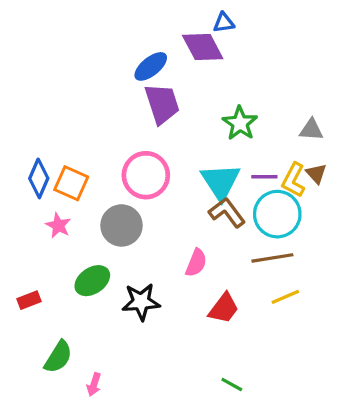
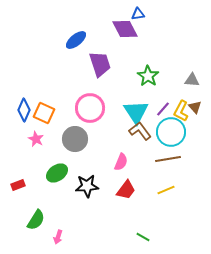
blue ellipse: (151, 66) -> (76, 40), moved
purple line: (264, 177) -> (163, 109), turned -49
yellow line: (285, 297) -> (166, 190), moved
red trapezoid: (224, 308) -> (126, 190), moved

